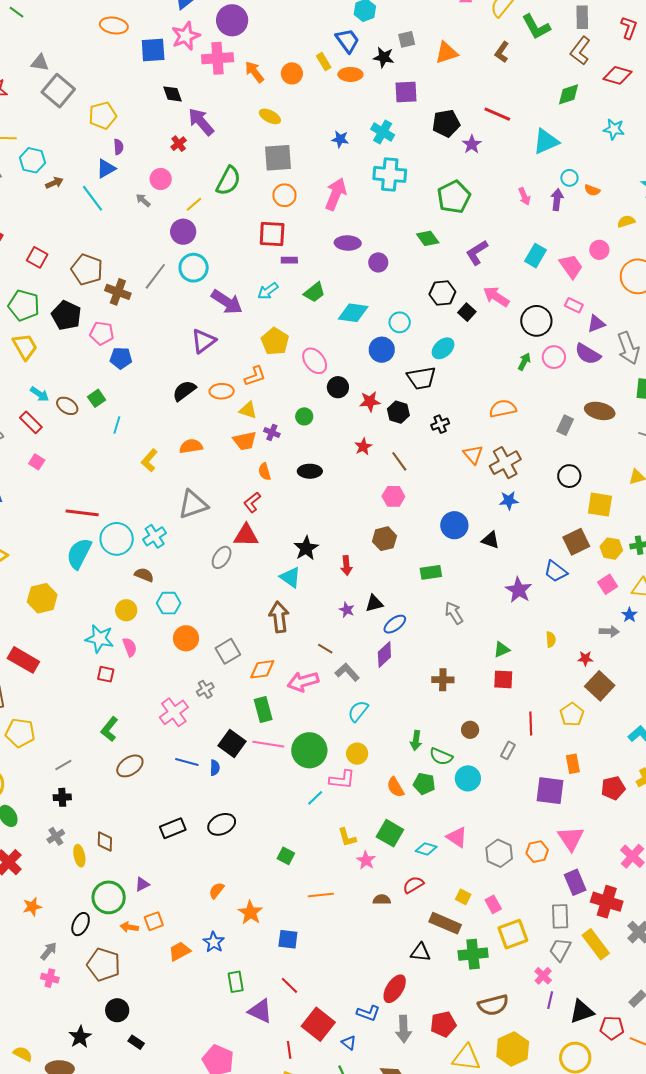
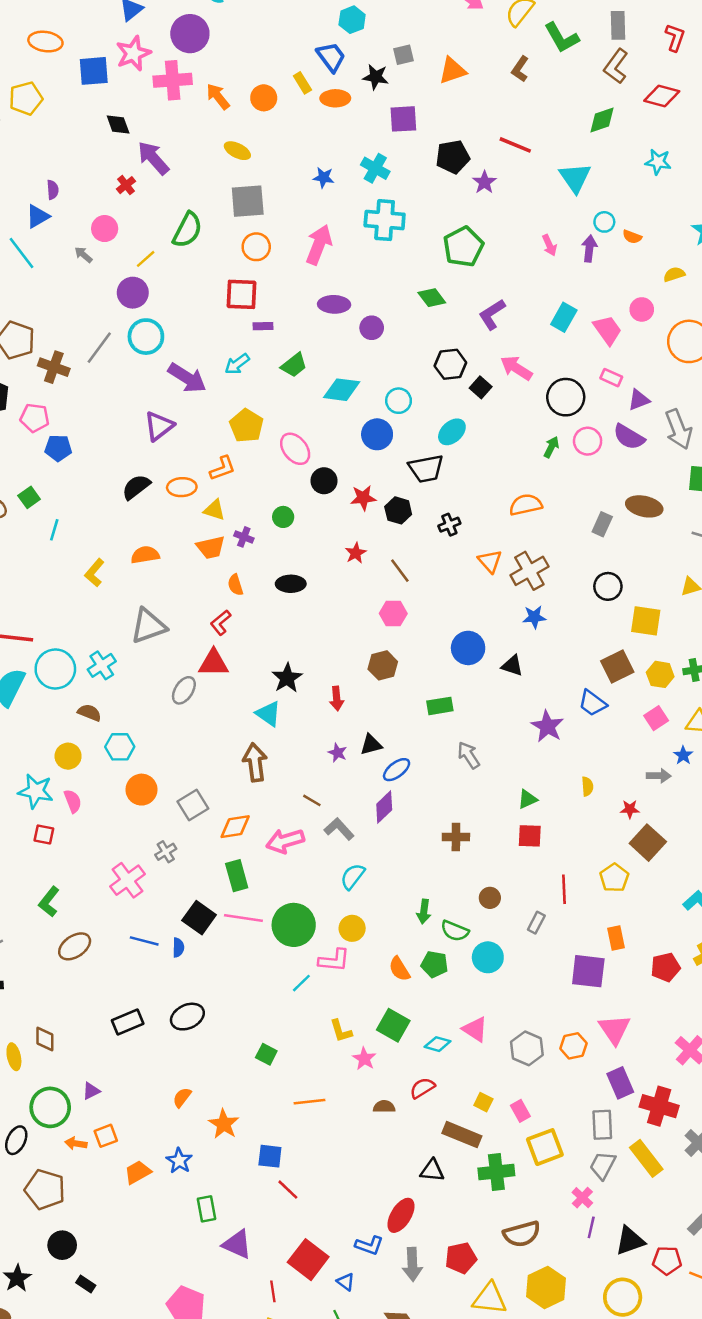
yellow pentagon: (103, 116) -> (26, 98), moved
cyan triangle: (546, 141) -> (575, 178), turned -40
red line: (289, 985) -> (288, 1190), moved

